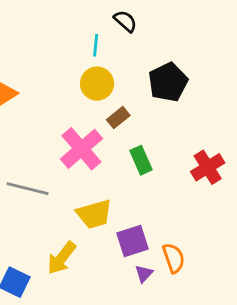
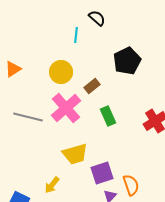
yellow circle: (97, 84) -> (61, 72), moved
gray line: (28, 189) -> (28, 117), moved
yellow arrow: (62, 258) -> (52, 185), size x0.7

